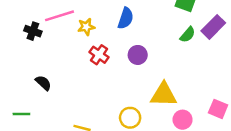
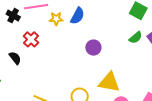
blue semicircle: (126, 18) -> (77, 16), moved
red cross: (99, 55) -> (31, 39), moved

